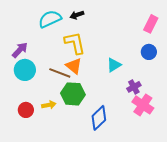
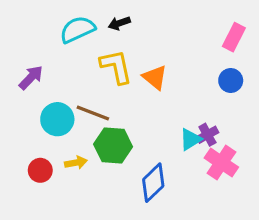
cyan triangle: (114, 65) -> (190, 139), moved
orange triangle: (74, 66) -> (155, 77), moved
cyan circle: (25, 70) -> (57, 119), moved

